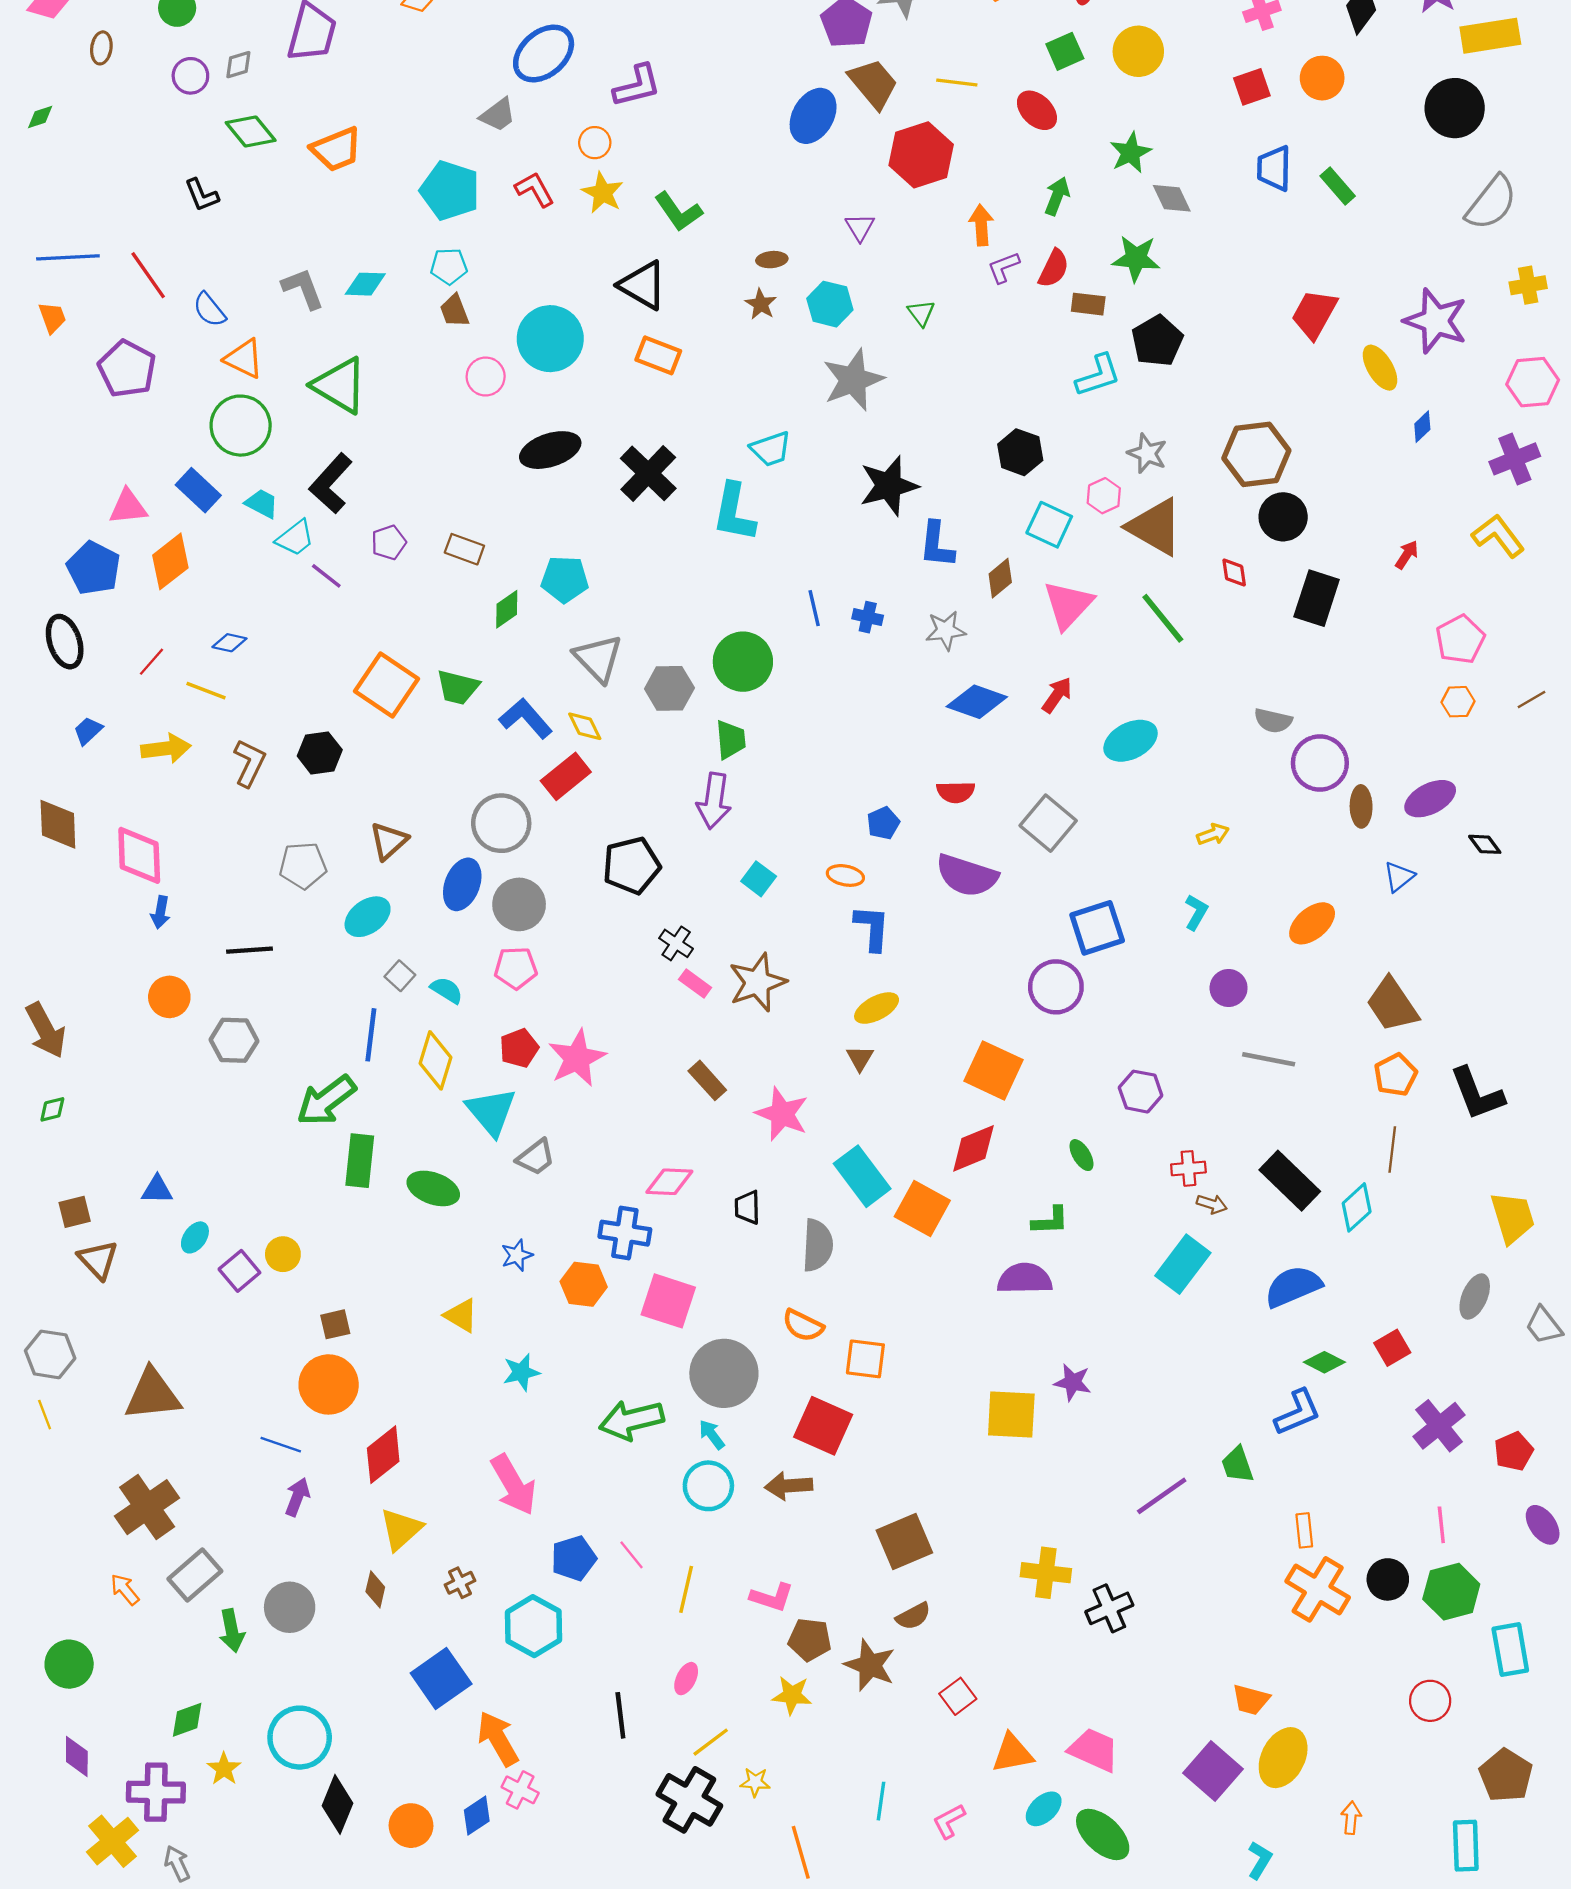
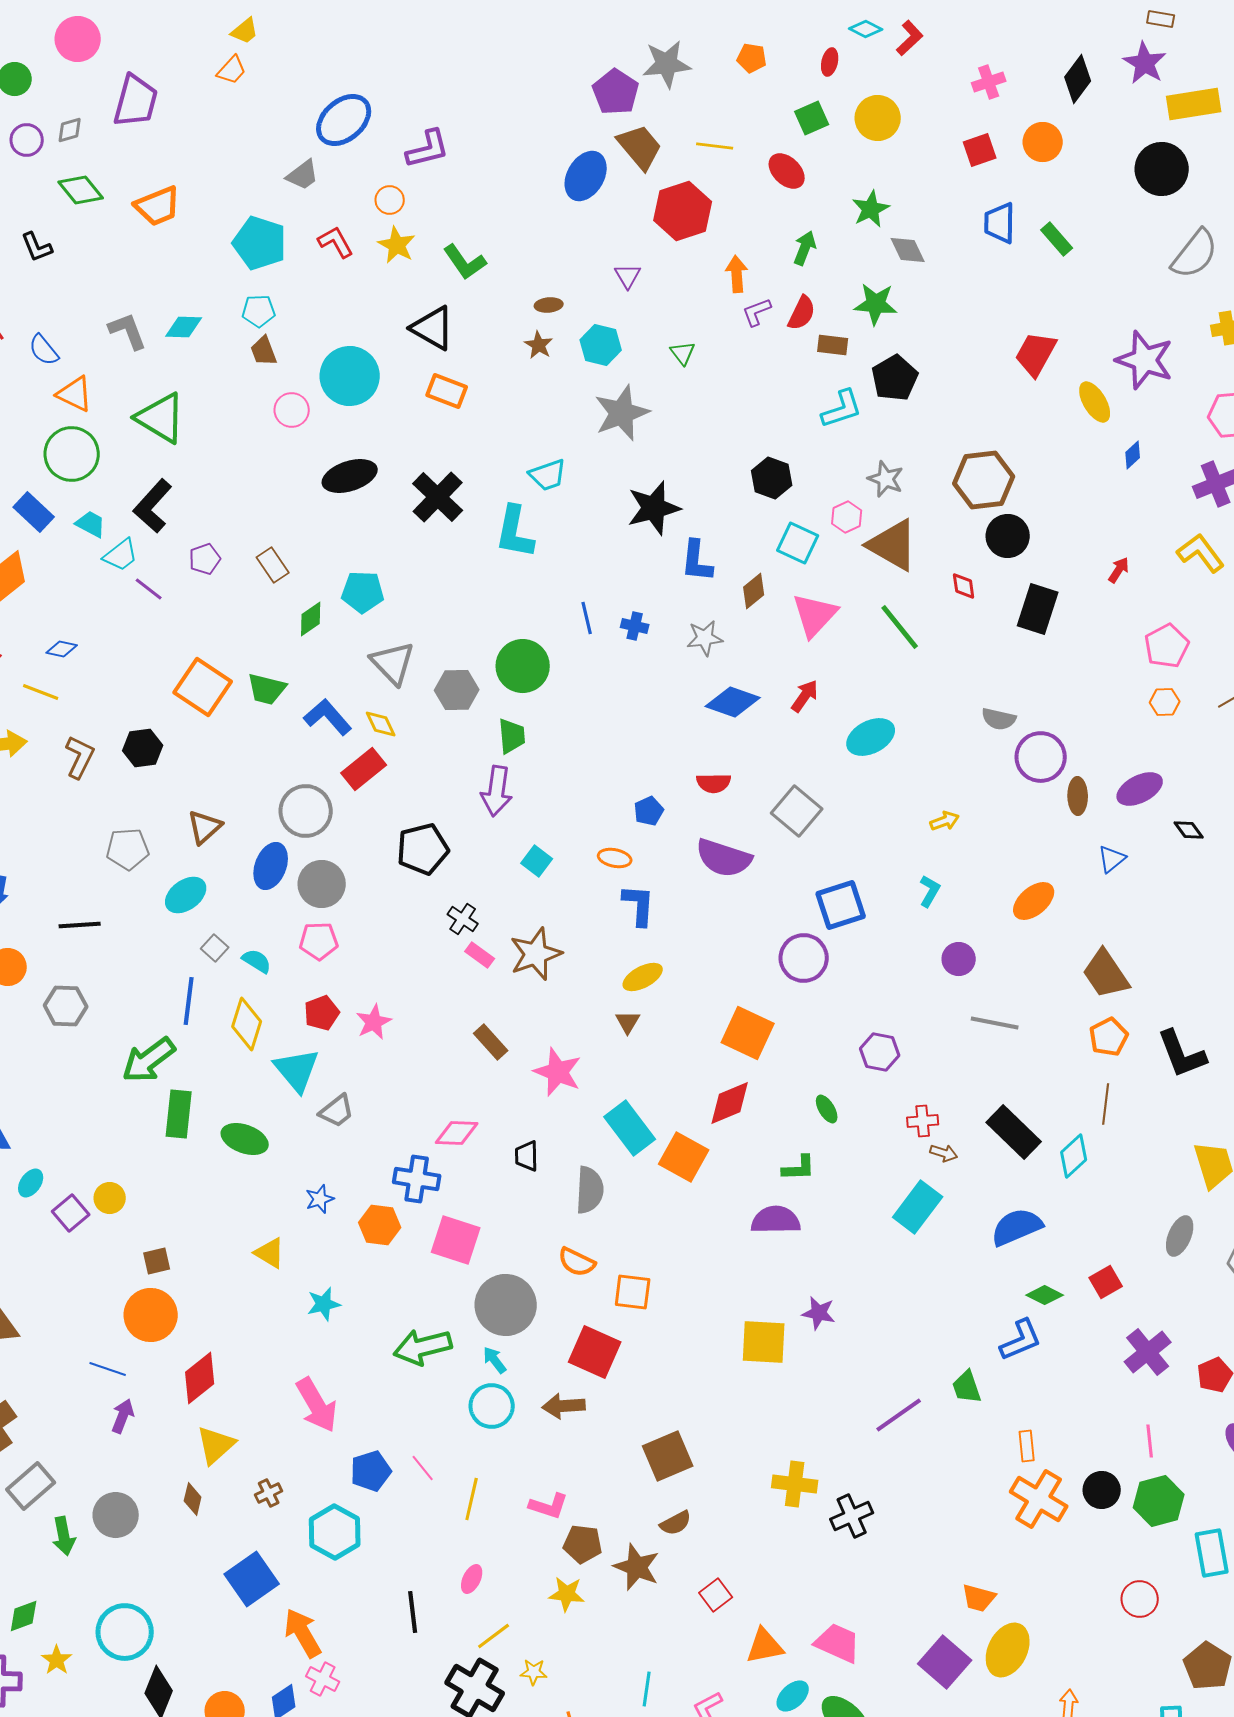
brown rectangle: (464, 549) -> (273, 565), turned 36
pink star: (577, 1058) -> (374, 1022), size x0.7

